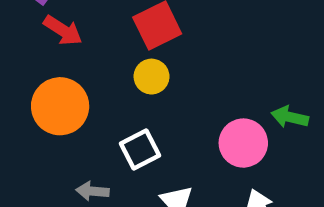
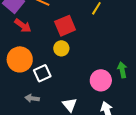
green arrow: (290, 117) -> (122, 70), turned 63
white square: (140, 150) -> (42, 73), moved

